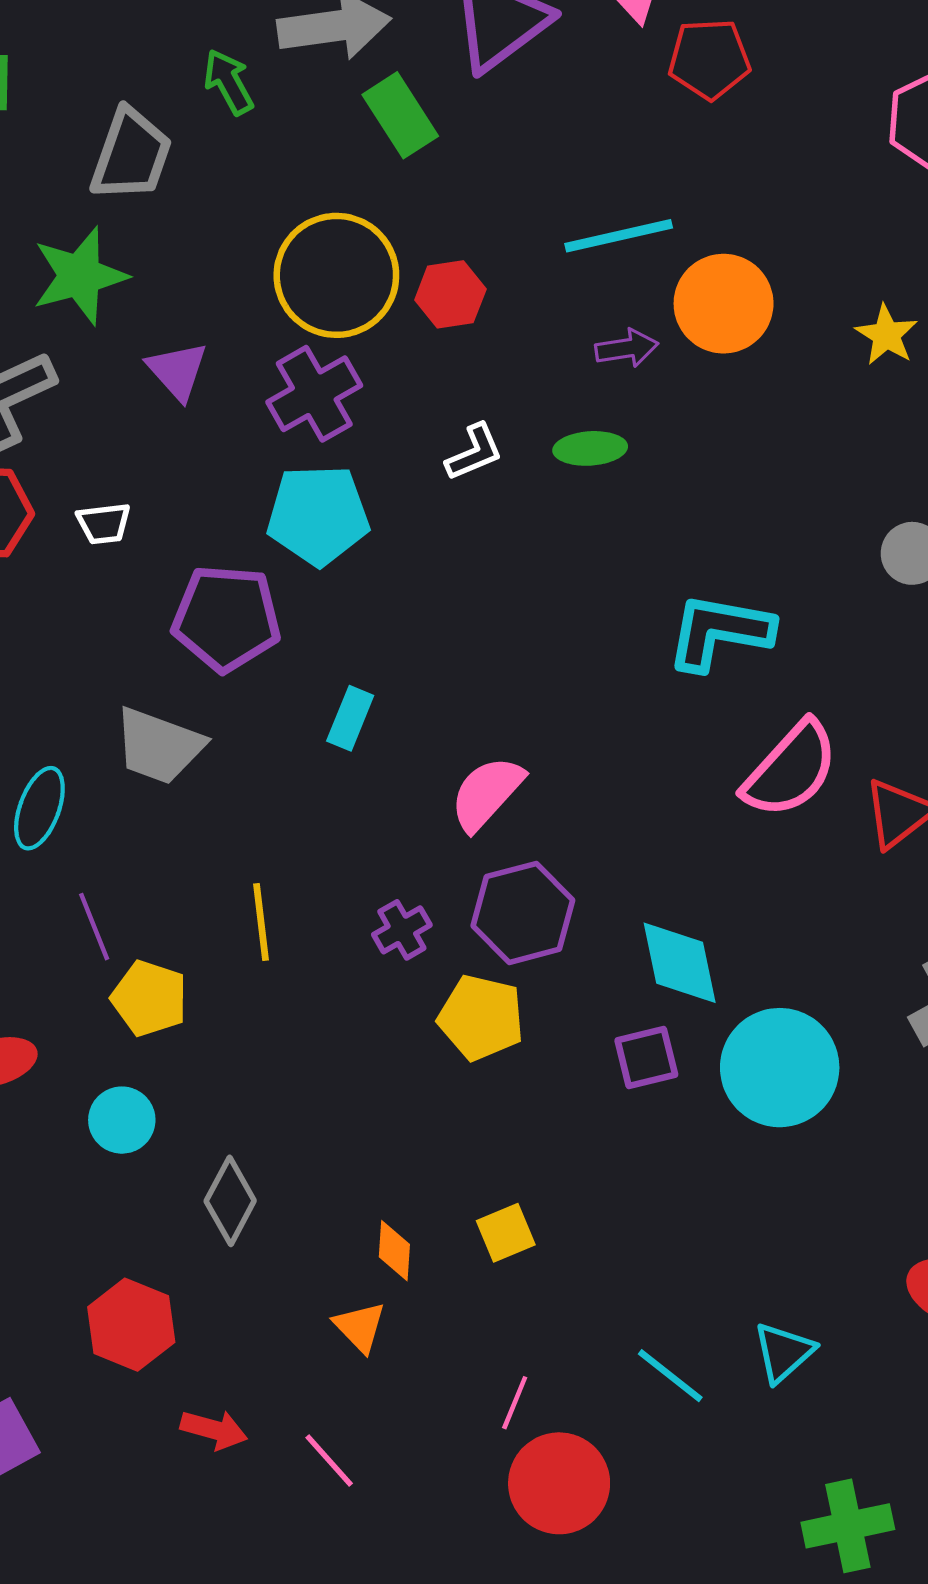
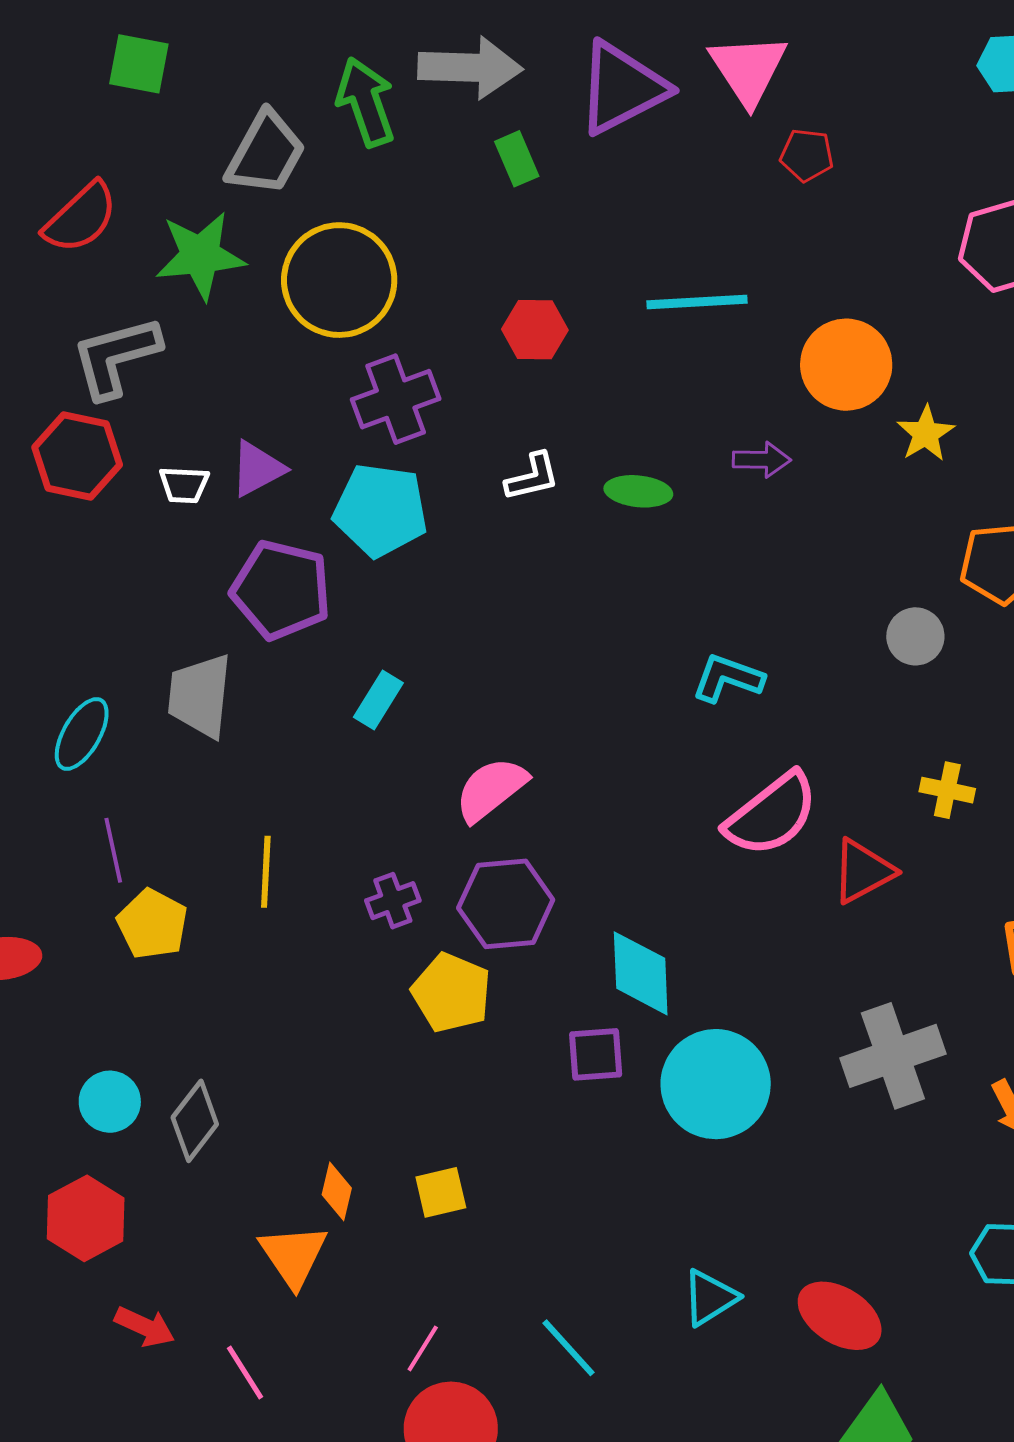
red pentagon: (709, 59) -> (807, 155), size x0.7
green arrow: (229, 82) -> (366, 102), size x1.4
green rectangle: (400, 115) -> (517, 159), size x0.7
yellow circle: (336, 275) -> (339, 280), moved
orange circle: (724, 304) -> (846, 365), moved
purple arrow: (627, 348) -> (762, 460), moved
purple triangle: (177, 371) -> (257, 469), moved, turned 34
cyan L-shape: (719, 632) -> (728, 678), size x0.7
gray trapezoid: (159, 746) -> (200, 696), turned 66
cyan circle: (122, 1120) -> (110, 1102), moved
orange triangle: (360, 1327) -> (293, 1256), size x1.4
cyan triangle: (784, 1352) -> (710, 1298), moved

